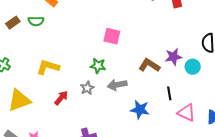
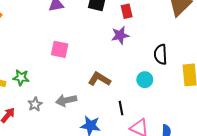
purple star: (173, 57) -> (120, 35), moved
green star: (98, 66) -> (21, 78), moved

